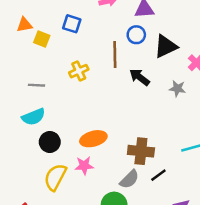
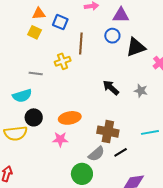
orange triangle: (24, 25) -> (39, 14), moved
brown line: (115, 55) -> (81, 44), moved
black arrow: (140, 77) -> (111, 88), moved
gray line: (37, 85) -> (36, 74), moved
gray star: (177, 89) -> (141, 91), moved
yellow semicircle: (55, 177) -> (16, 133), moved, turned -130

